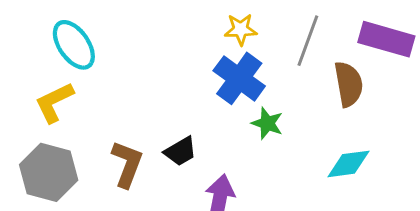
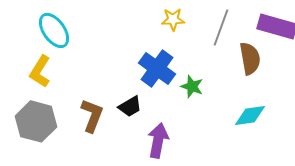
blue cross: (239, 78) -> (157, 68), moved
yellow L-shape: (54, 102) -> (40, 71), turned -32

